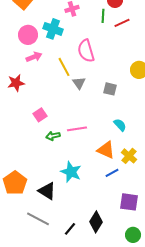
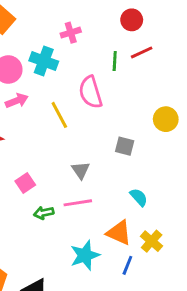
green line: (103, 16) -> (115, 61), moved
gray triangle: (79, 83) -> (81, 170), moved
cyan star: (71, 172) -> (85, 255), moved, turned 30
blue line: (112, 173) -> (127, 265), turned -40

